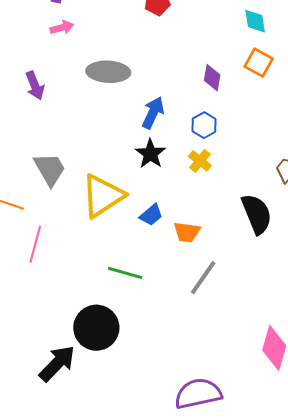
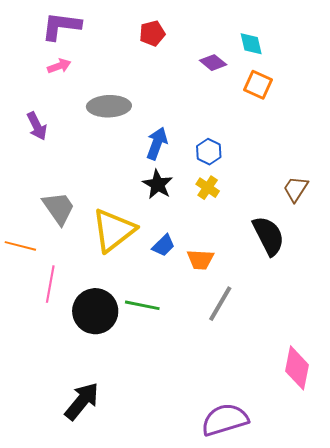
purple diamond: (212, 78) -> (213, 63), moved, turned -56
black circle: (96, 328) -> (95, 311), moved

